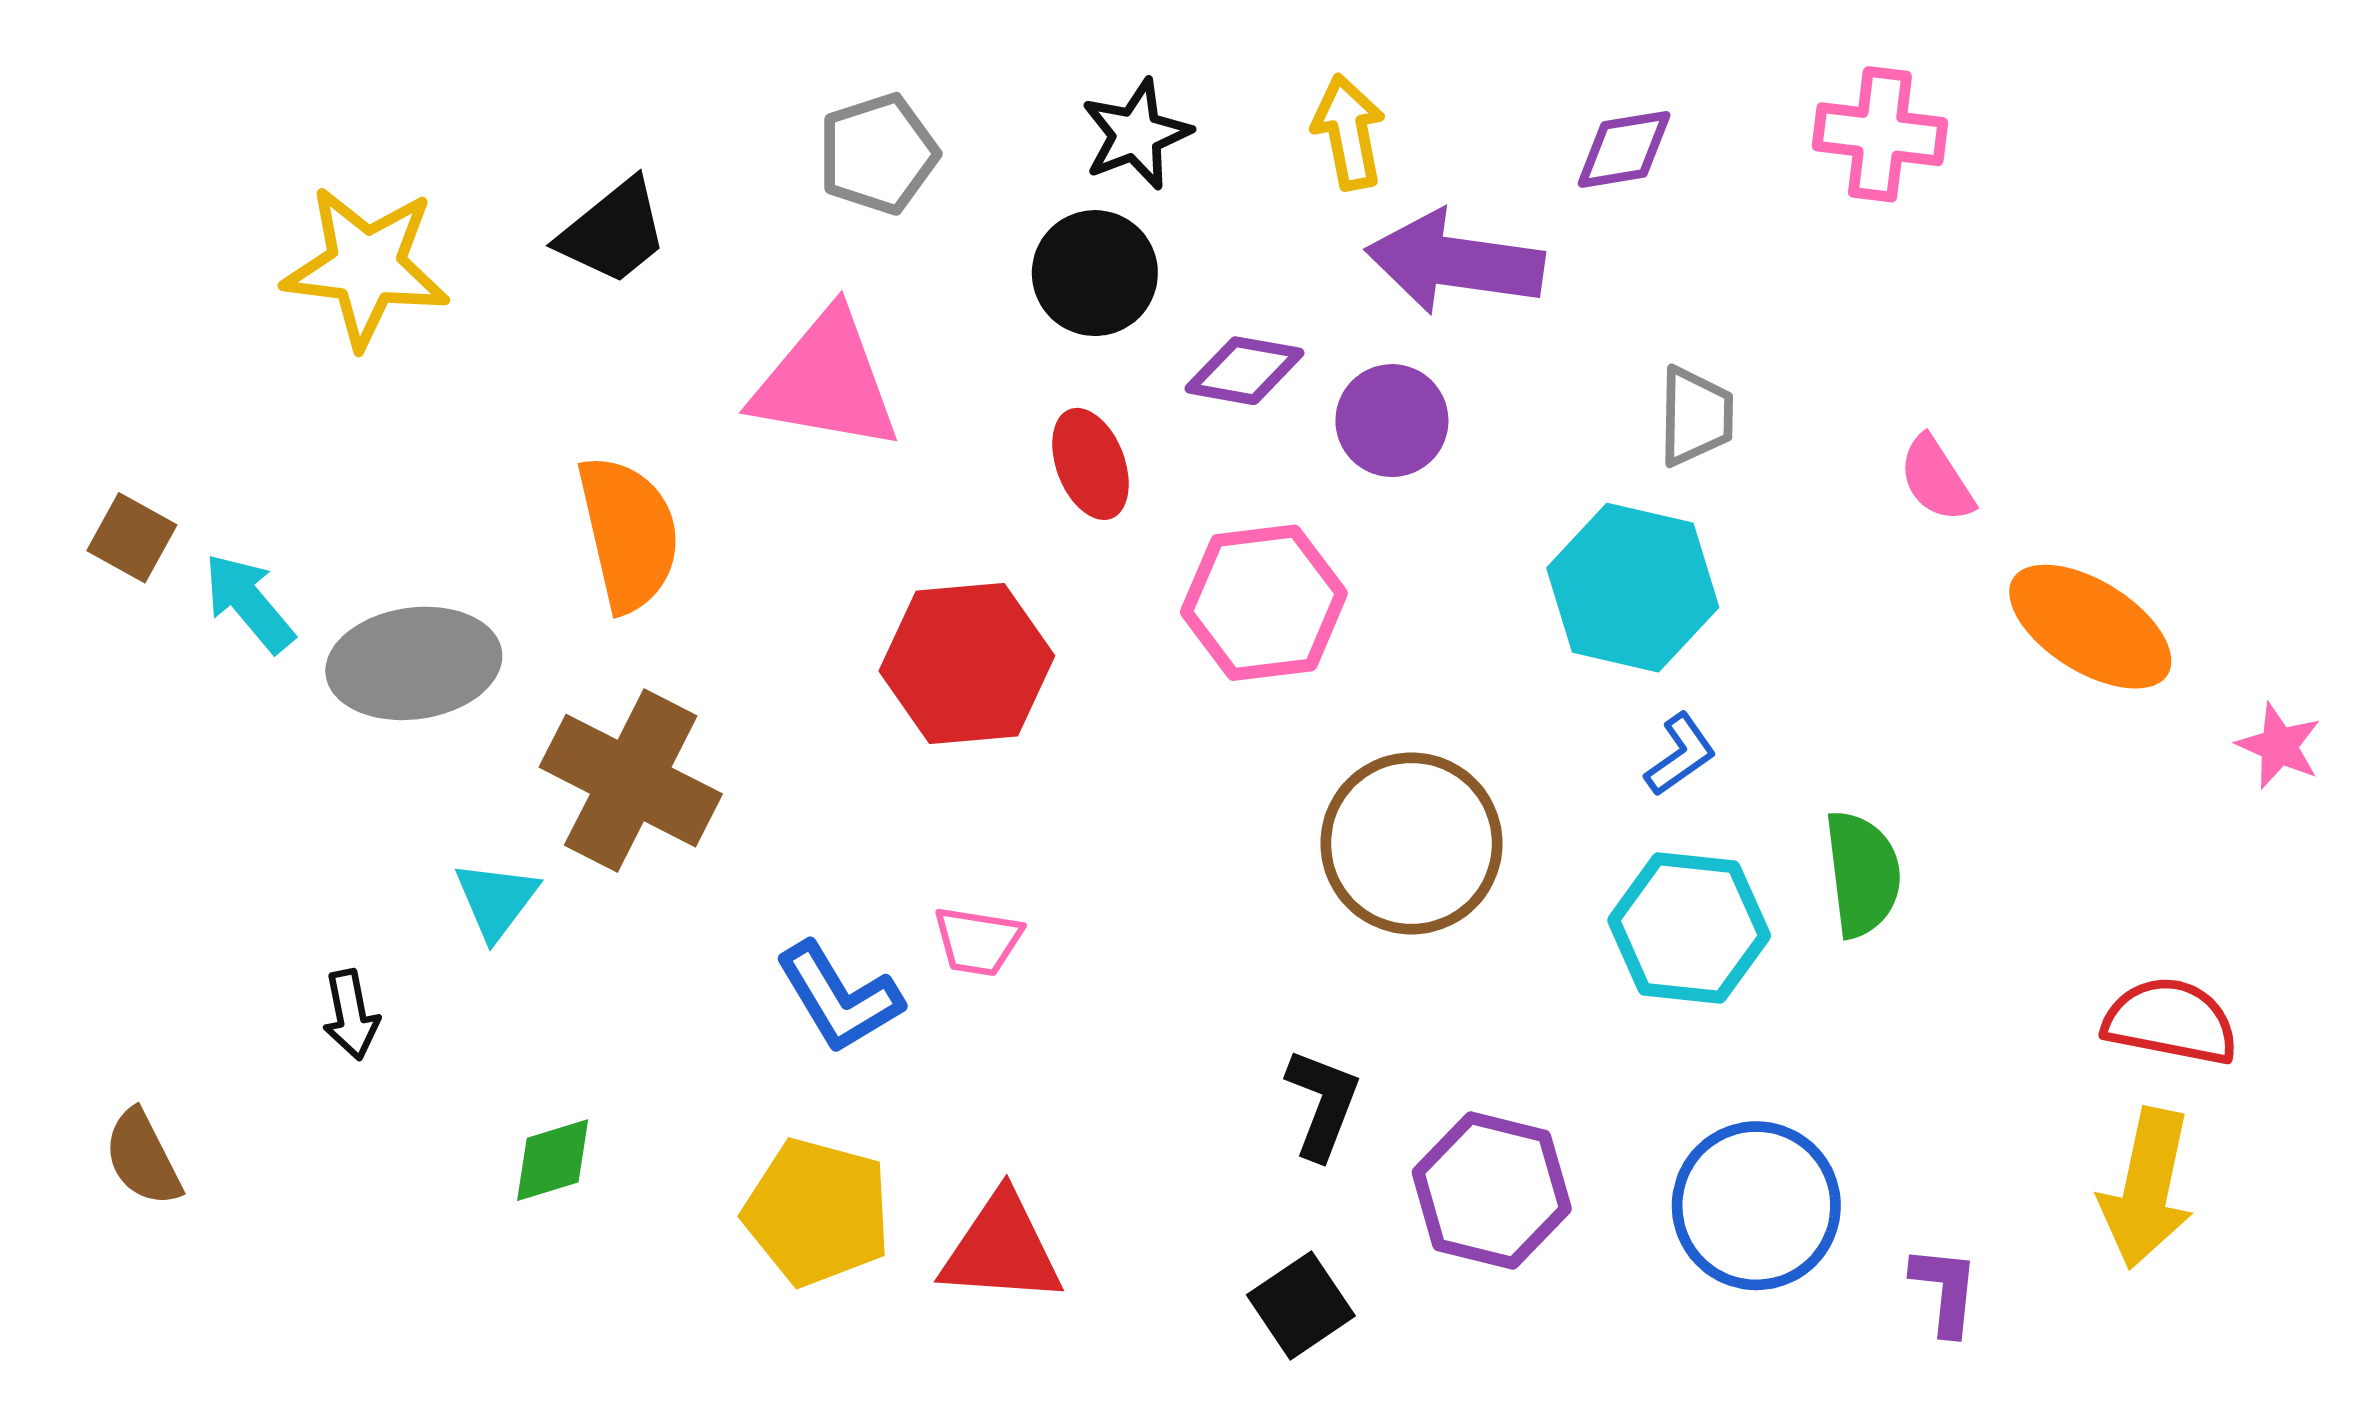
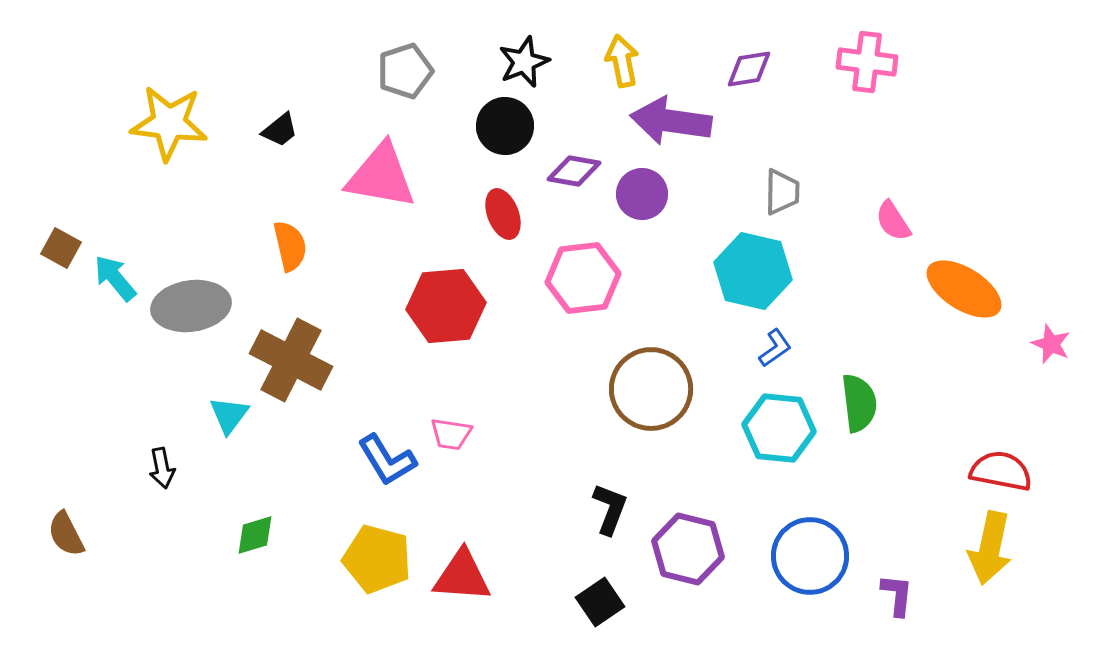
black trapezoid: (613, 232) -> (280, 130), moved, size x0.7
orange semicircle: (629, 533) -> (290, 246), size x0.7

